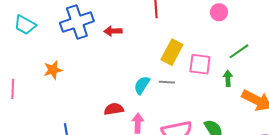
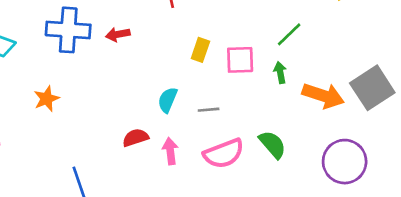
blue cross: (77, 22) -> (68, 30), turned 32
yellow rectangle: (172, 52) -> (200, 50), size x0.7
gray line: (167, 82) -> (209, 110), moved

